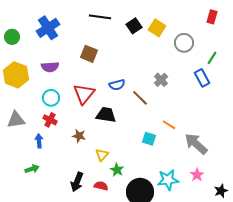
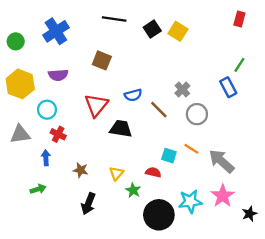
gray circle: (184, 43) -> (197, 114), moved
cyan circle: (51, 98) -> (47, 110), moved
orange line: (169, 125) -> (191, 149), moved
brown star: (79, 136) -> (81, 170), moved
pink star: (197, 175) -> (223, 196), size x1.5
red semicircle: (101, 186) -> (153, 172), moved

